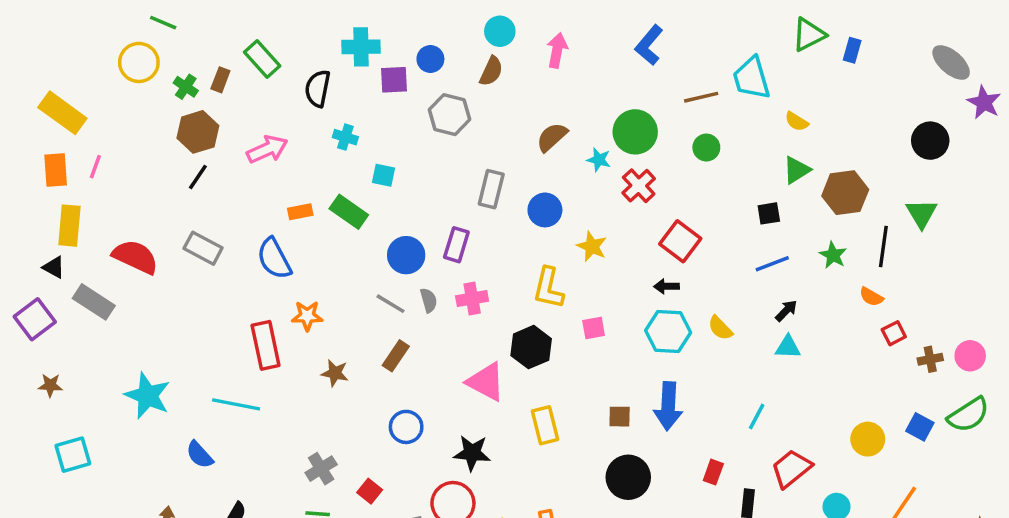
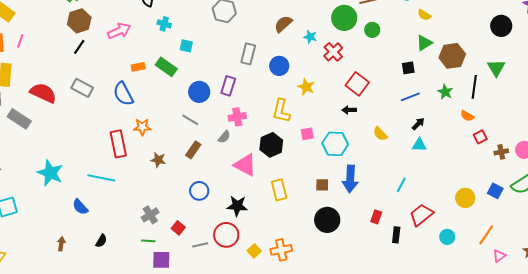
green circle: (635, 132) -> (344, 18), moved
gray semicircle: (429, 300) -> (224, 137), moved, turned 56
cyan hexagon: (668, 331) -> (335, 144), moved

